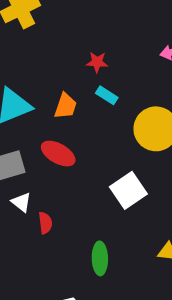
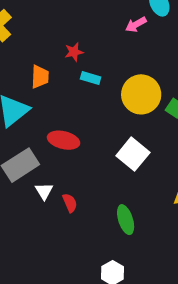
orange trapezoid: (65, 106) -> (40, 77), moved
white triangle: (21, 202) -> (44, 191), turned 36

